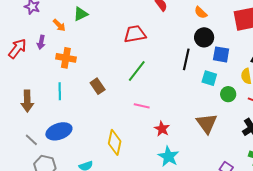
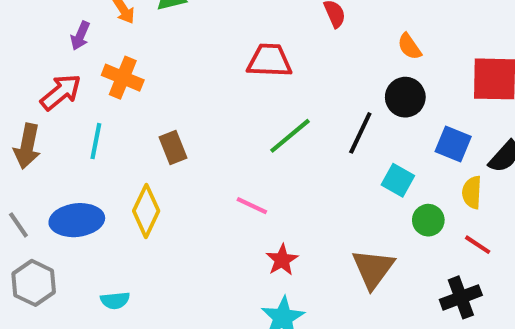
red arrow: (17, 48) -> (61, 92), moved
blue square: (221, 54) -> (453, 144), moved
green line: (137, 71) -> (290, 136), moved
yellow diamond: (115, 142) -> (146, 211), moved

